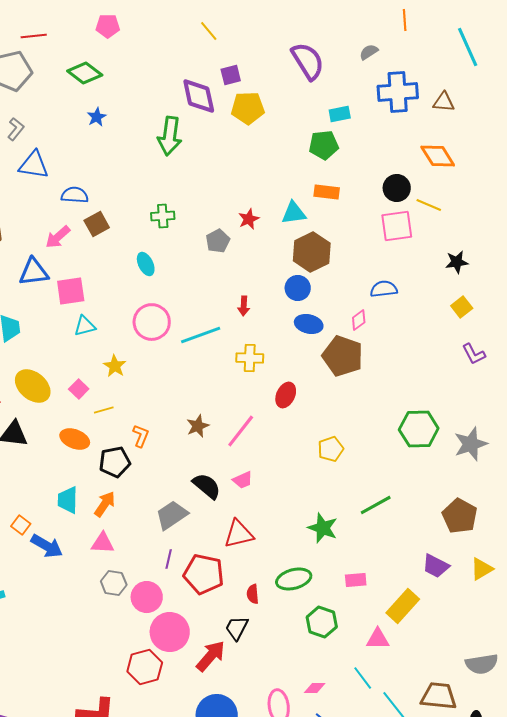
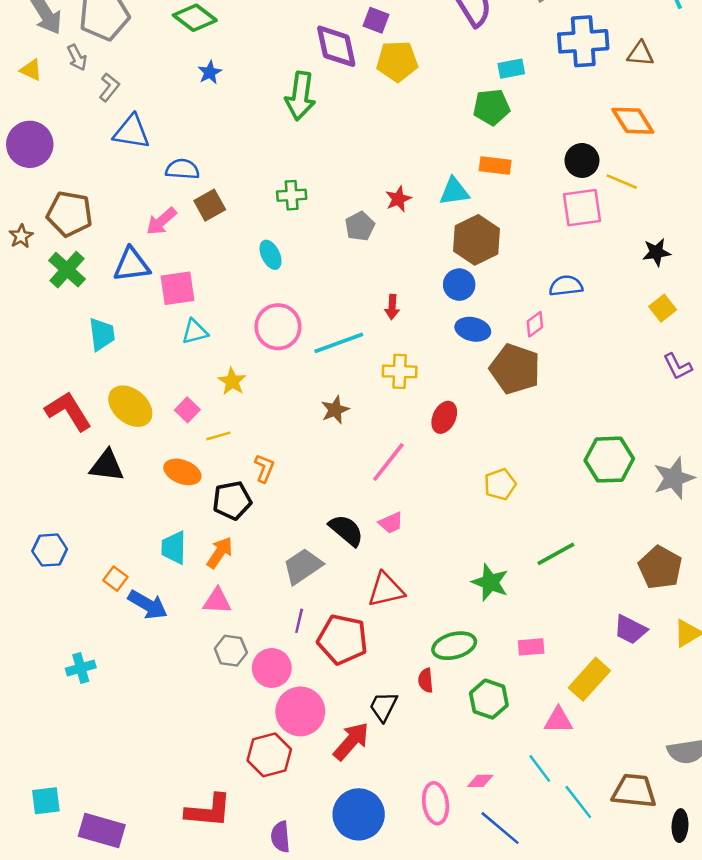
purple square: (231, 75) -> (376, 20), turned 35
brown star: (198, 426) -> (335, 410), moved
red semicircle: (253, 594) -> (426, 680), moved

